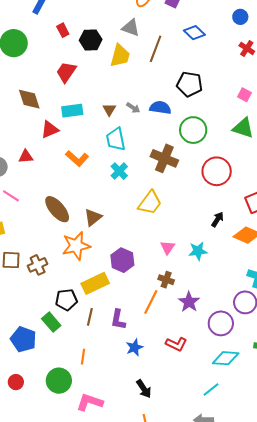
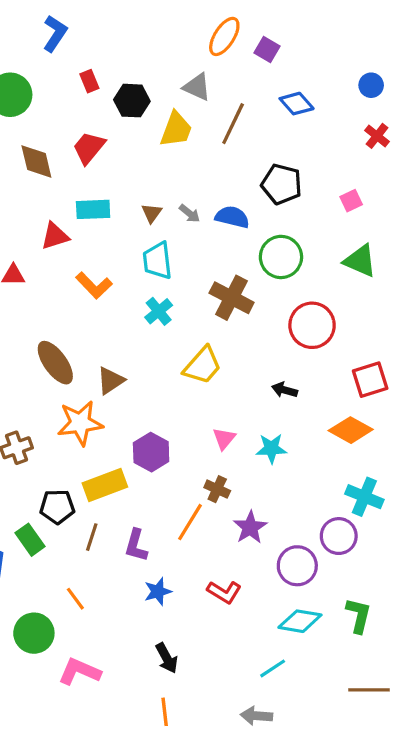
pink square: (245, 95) -> (351, 201), moved, turned 32
brown diamond: (29, 99) -> (36, 161), moved
black arrow: (217, 219) -> (285, 390), moved, turned -112
orange line: (83, 357) -> (75, 599), turned -49

